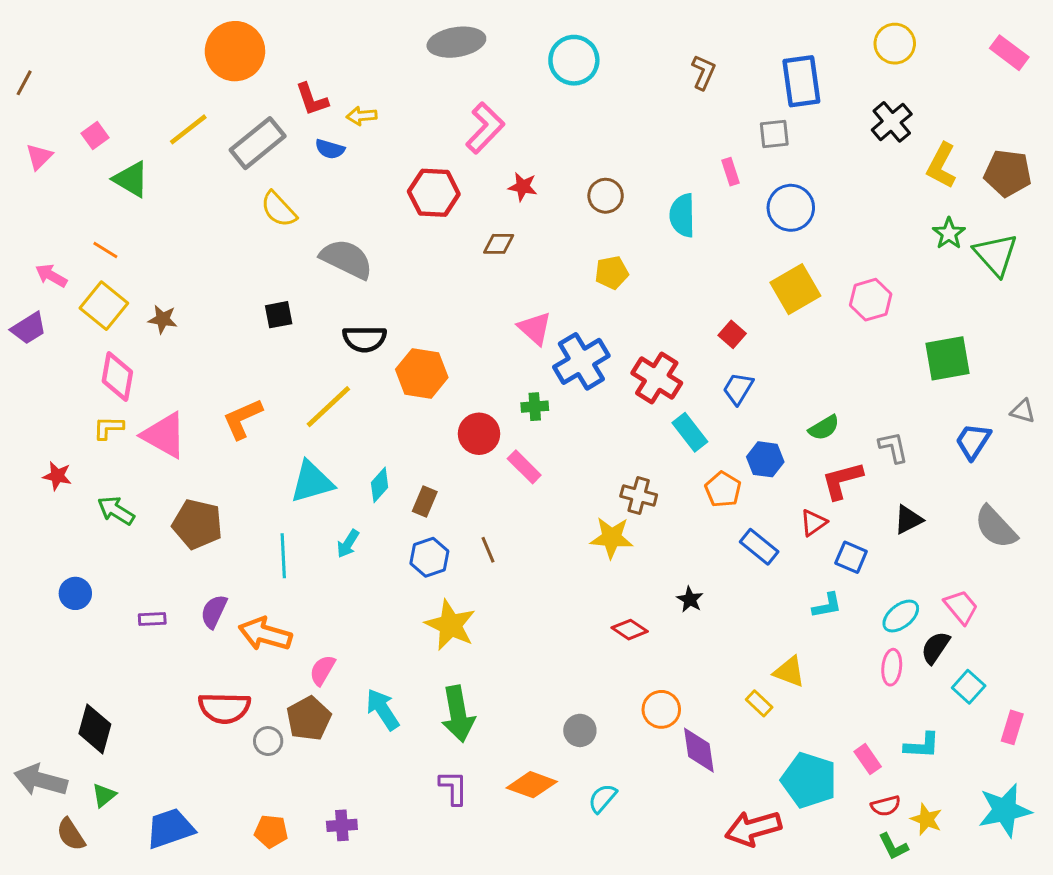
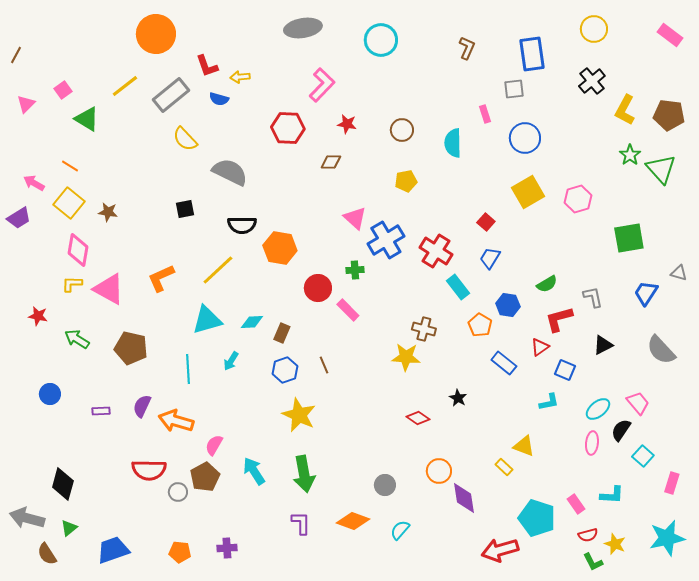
cyan diamond: (380, 485) -> (252, 322), turned 45

